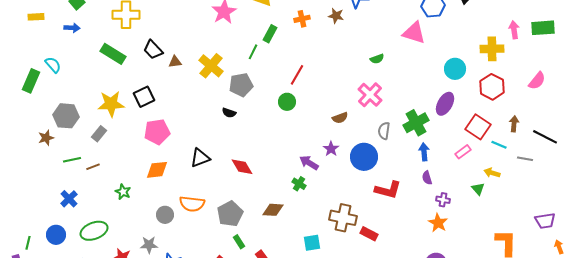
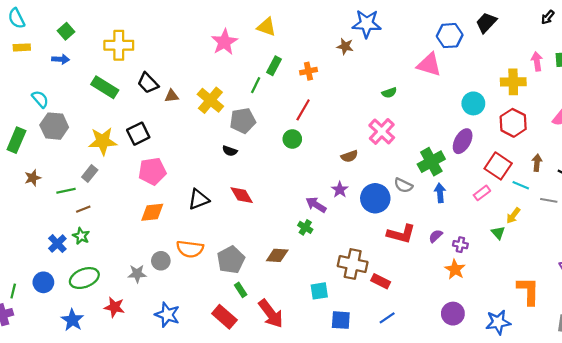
orange cross: (302, 19) -> (308, 71), moved
green rectangle: (31, 81) -> (16, 140), moved
gray hexagon: (66, 116) -> (54, 126), moved
gray semicircle: (384, 131) -> (403, 185), moved, turned -72
green line: (72, 160) -> (66, 191), moved
red diamond: (242, 167) -> (242, 195), moved
yellow arrow: (492, 173) -> (513, 216), turned -70
purple semicircle: (427, 178) -> (436, 236), moved, turned 64
green star: (123, 192) -> (81, 236), moved
gray star: (149, 245) -> (137, 274), moved

